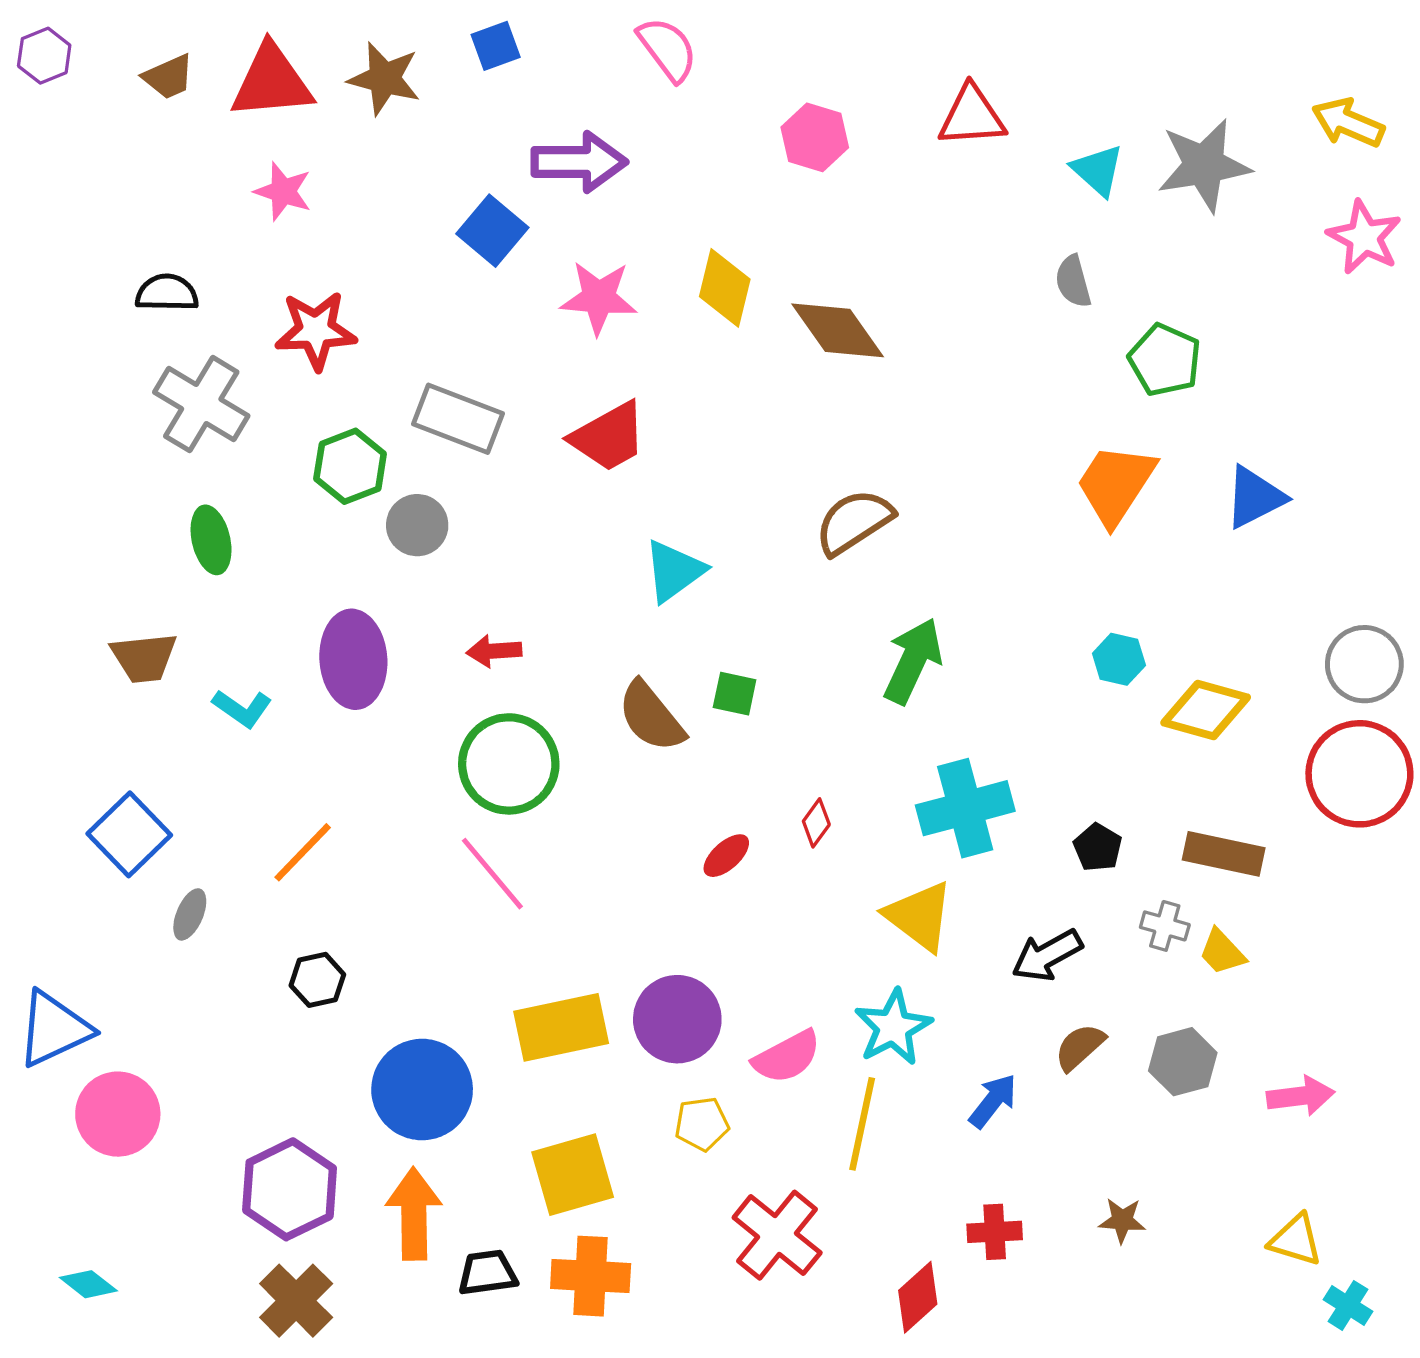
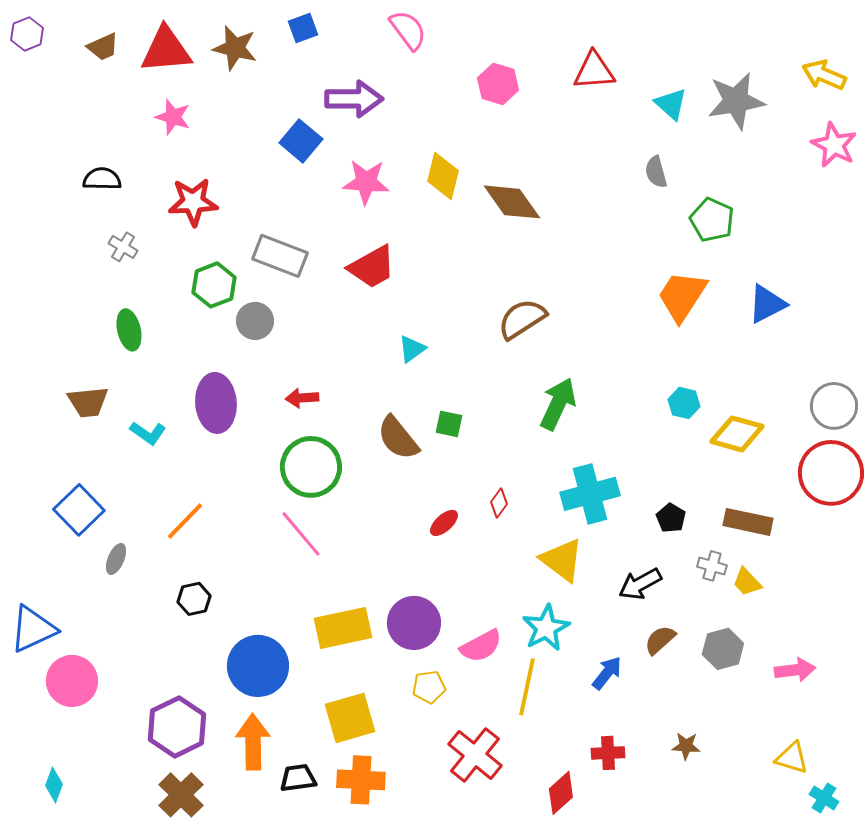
gray cross: (201, 404) -> (123, 247), size x0.5
cyan triangle: (674, 571) -> (412, 349), size x0.7
cyan diamond: (88, 1284) -> (54, 785), turned 72

